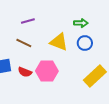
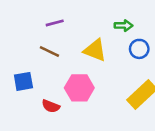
blue circle: (85, 43) -> (139, 49), moved
red semicircle: (25, 72) -> (51, 106), moved

